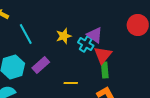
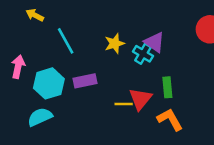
red triangle: (103, 55) -> (140, 99), moved
purple rectangle: (41, 65) -> (85, 81), turned 30

